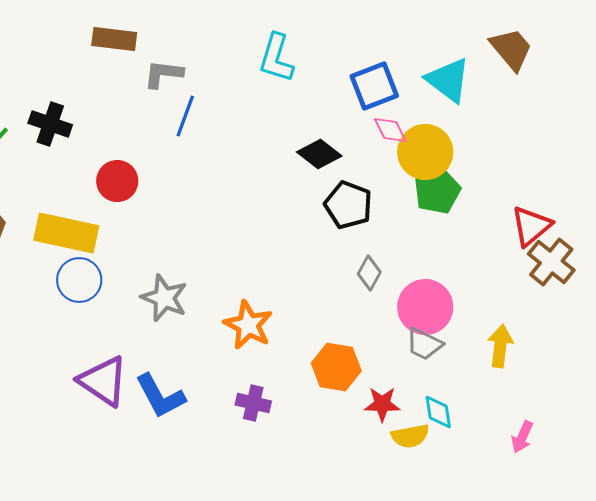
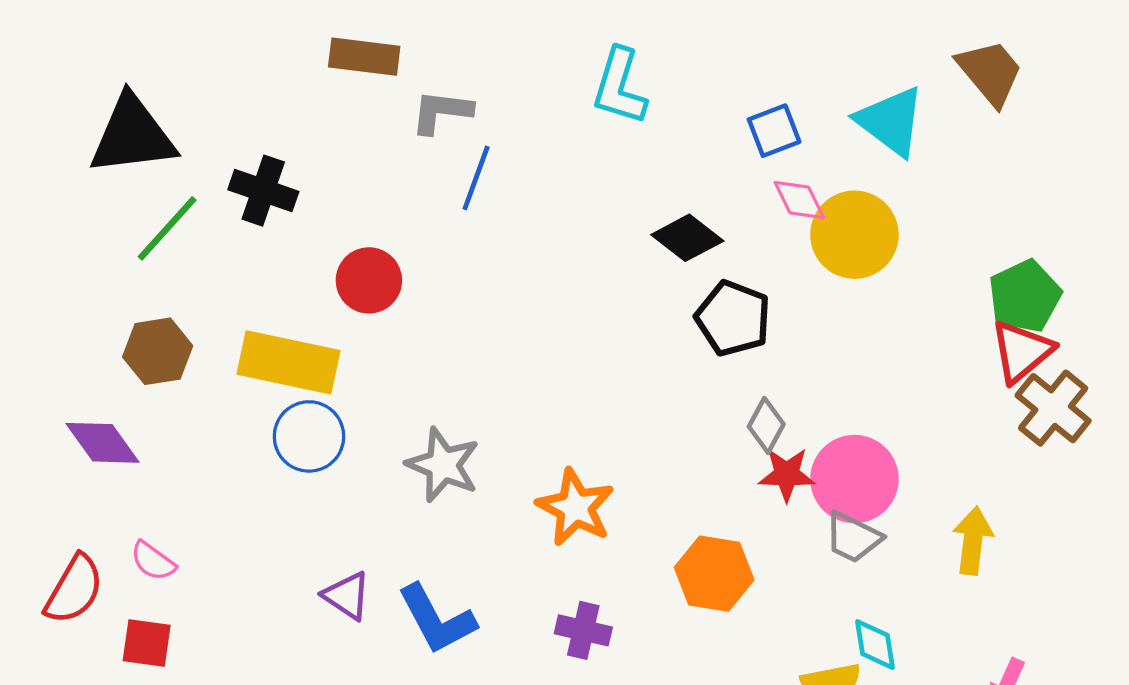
blue square: (374, 86) -> (774, 131), size x0.7
green pentagon: (437, 191) -> (1025, 296), moved
purple triangle: (103, 381) -> (347, 596), size x0.6
red star: (382, 404) -> (787, 474), moved

